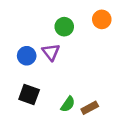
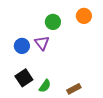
black square: (29, 95) -> (24, 78), turned 36
green semicircle: (68, 104) -> (45, 86), moved

